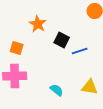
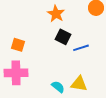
orange star: (38, 24) -> (56, 14), moved
yellow triangle: (90, 87) -> (79, 84), moved

